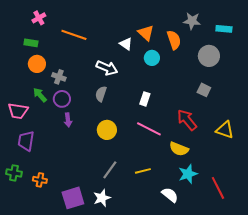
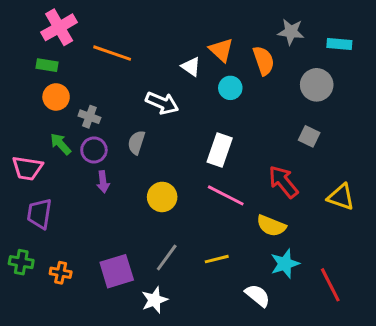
pink cross: (39, 18) -> (59, 27), size x1.6
gray semicircle: (101, 94) -> (136, 142), moved
white rectangle: (145, 99) -> (220, 150), size x1.5
purple square: (73, 198) -> (117, 271), moved

